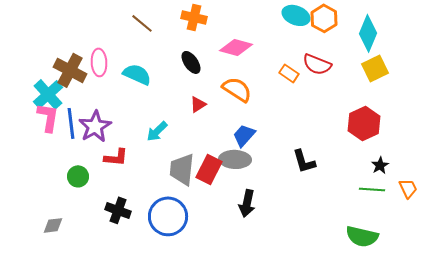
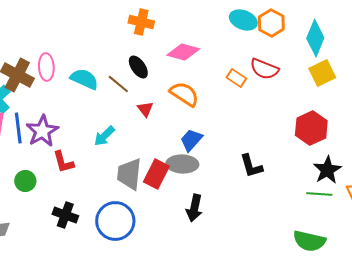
brown line: (142, 23) -> (118, 84), moved
red triangle: (198, 104) -> (145, 109), turned -36
red L-shape: (116, 157) -> (63, 162), turned 70
black star: (380, 165) -> (327, 170), size x1.6

